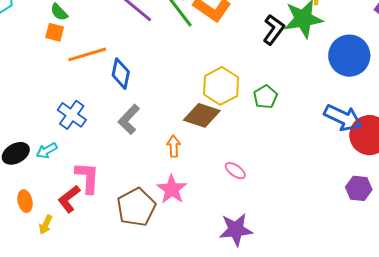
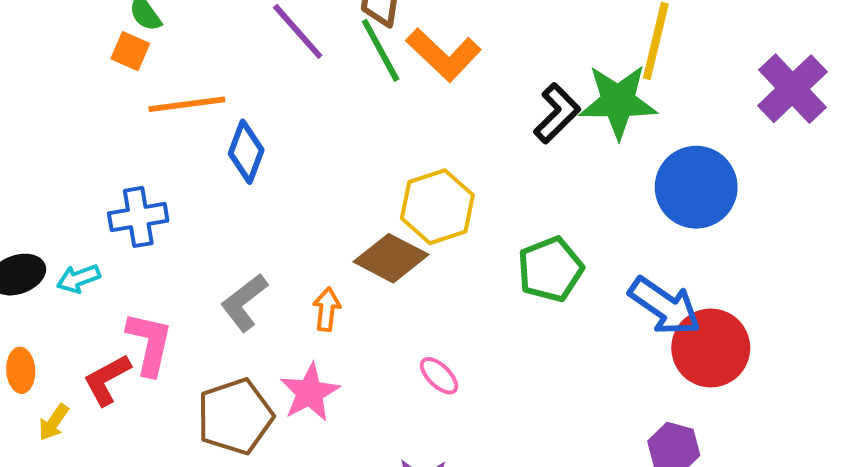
green pentagon: (265, 97) -> (550, 269), moved, size x1.4
blue cross: (72, 115) -> (138, 217), turned 36
gray L-shape: (129, 119) -> (244, 302), moved

